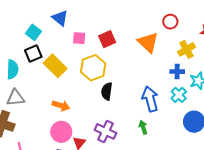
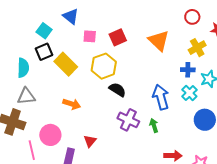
red circle: (170, 22) -> (192, 17), moved
black semicircle: (107, 91) -> (117, 90), turned 114
purple cross: (106, 131) -> (128, 120), moved
pink circle: (61, 132) -> (50, 135), moved

